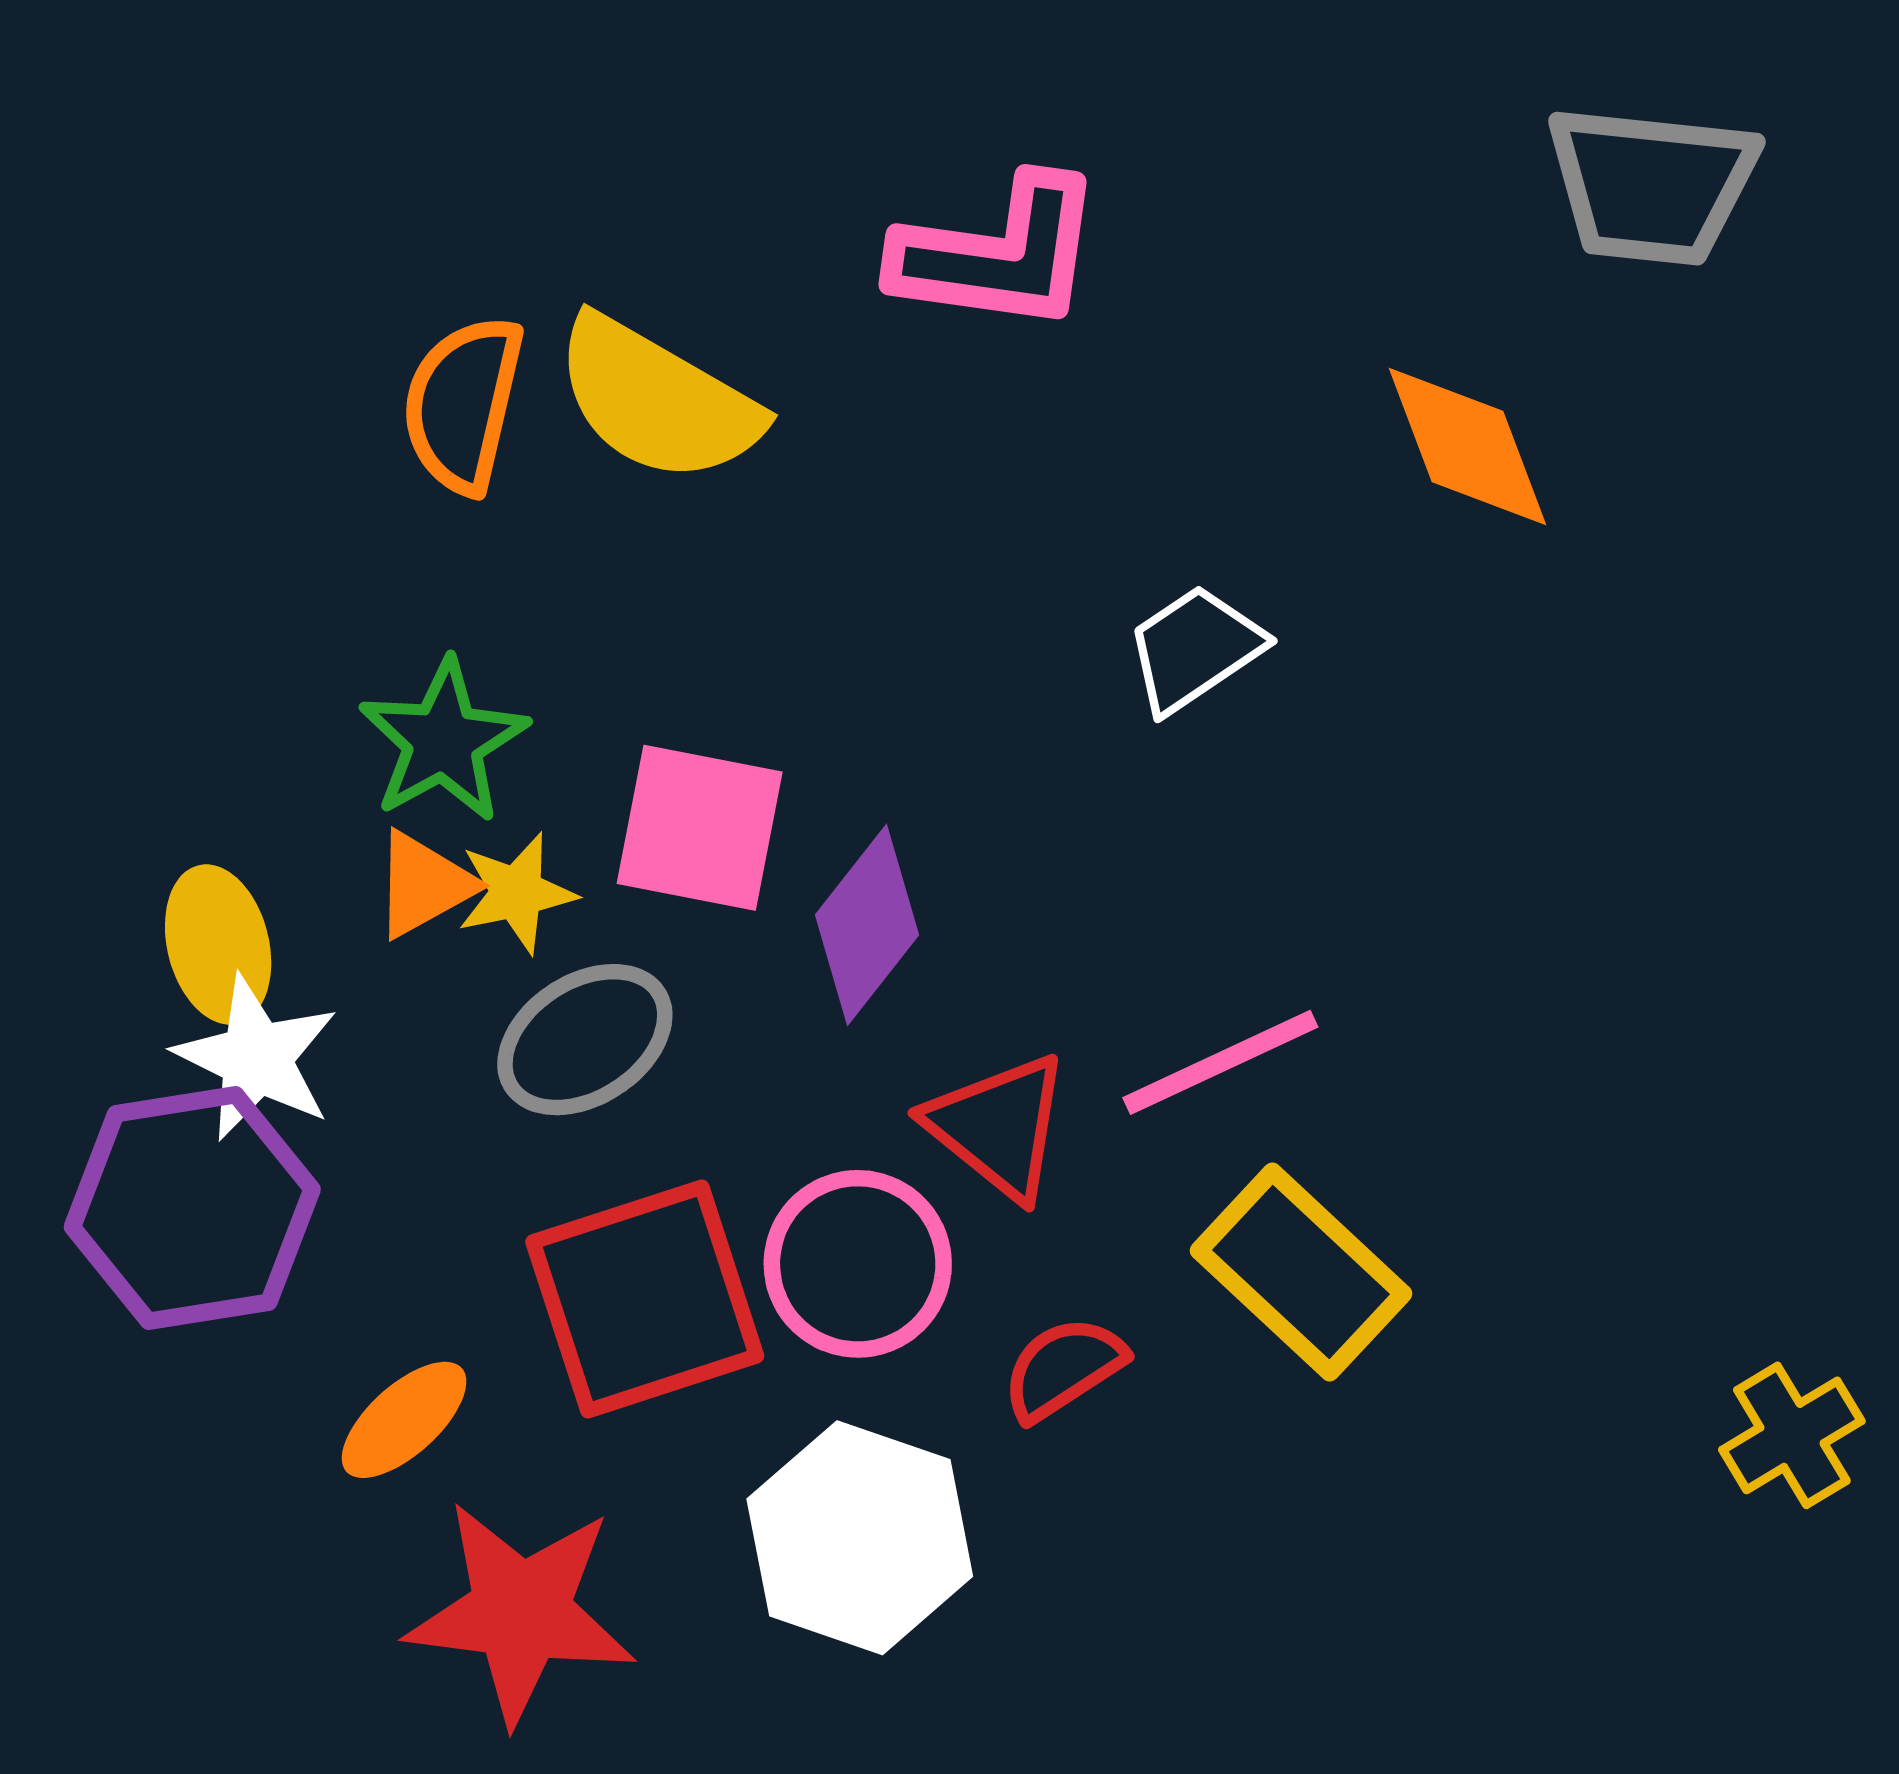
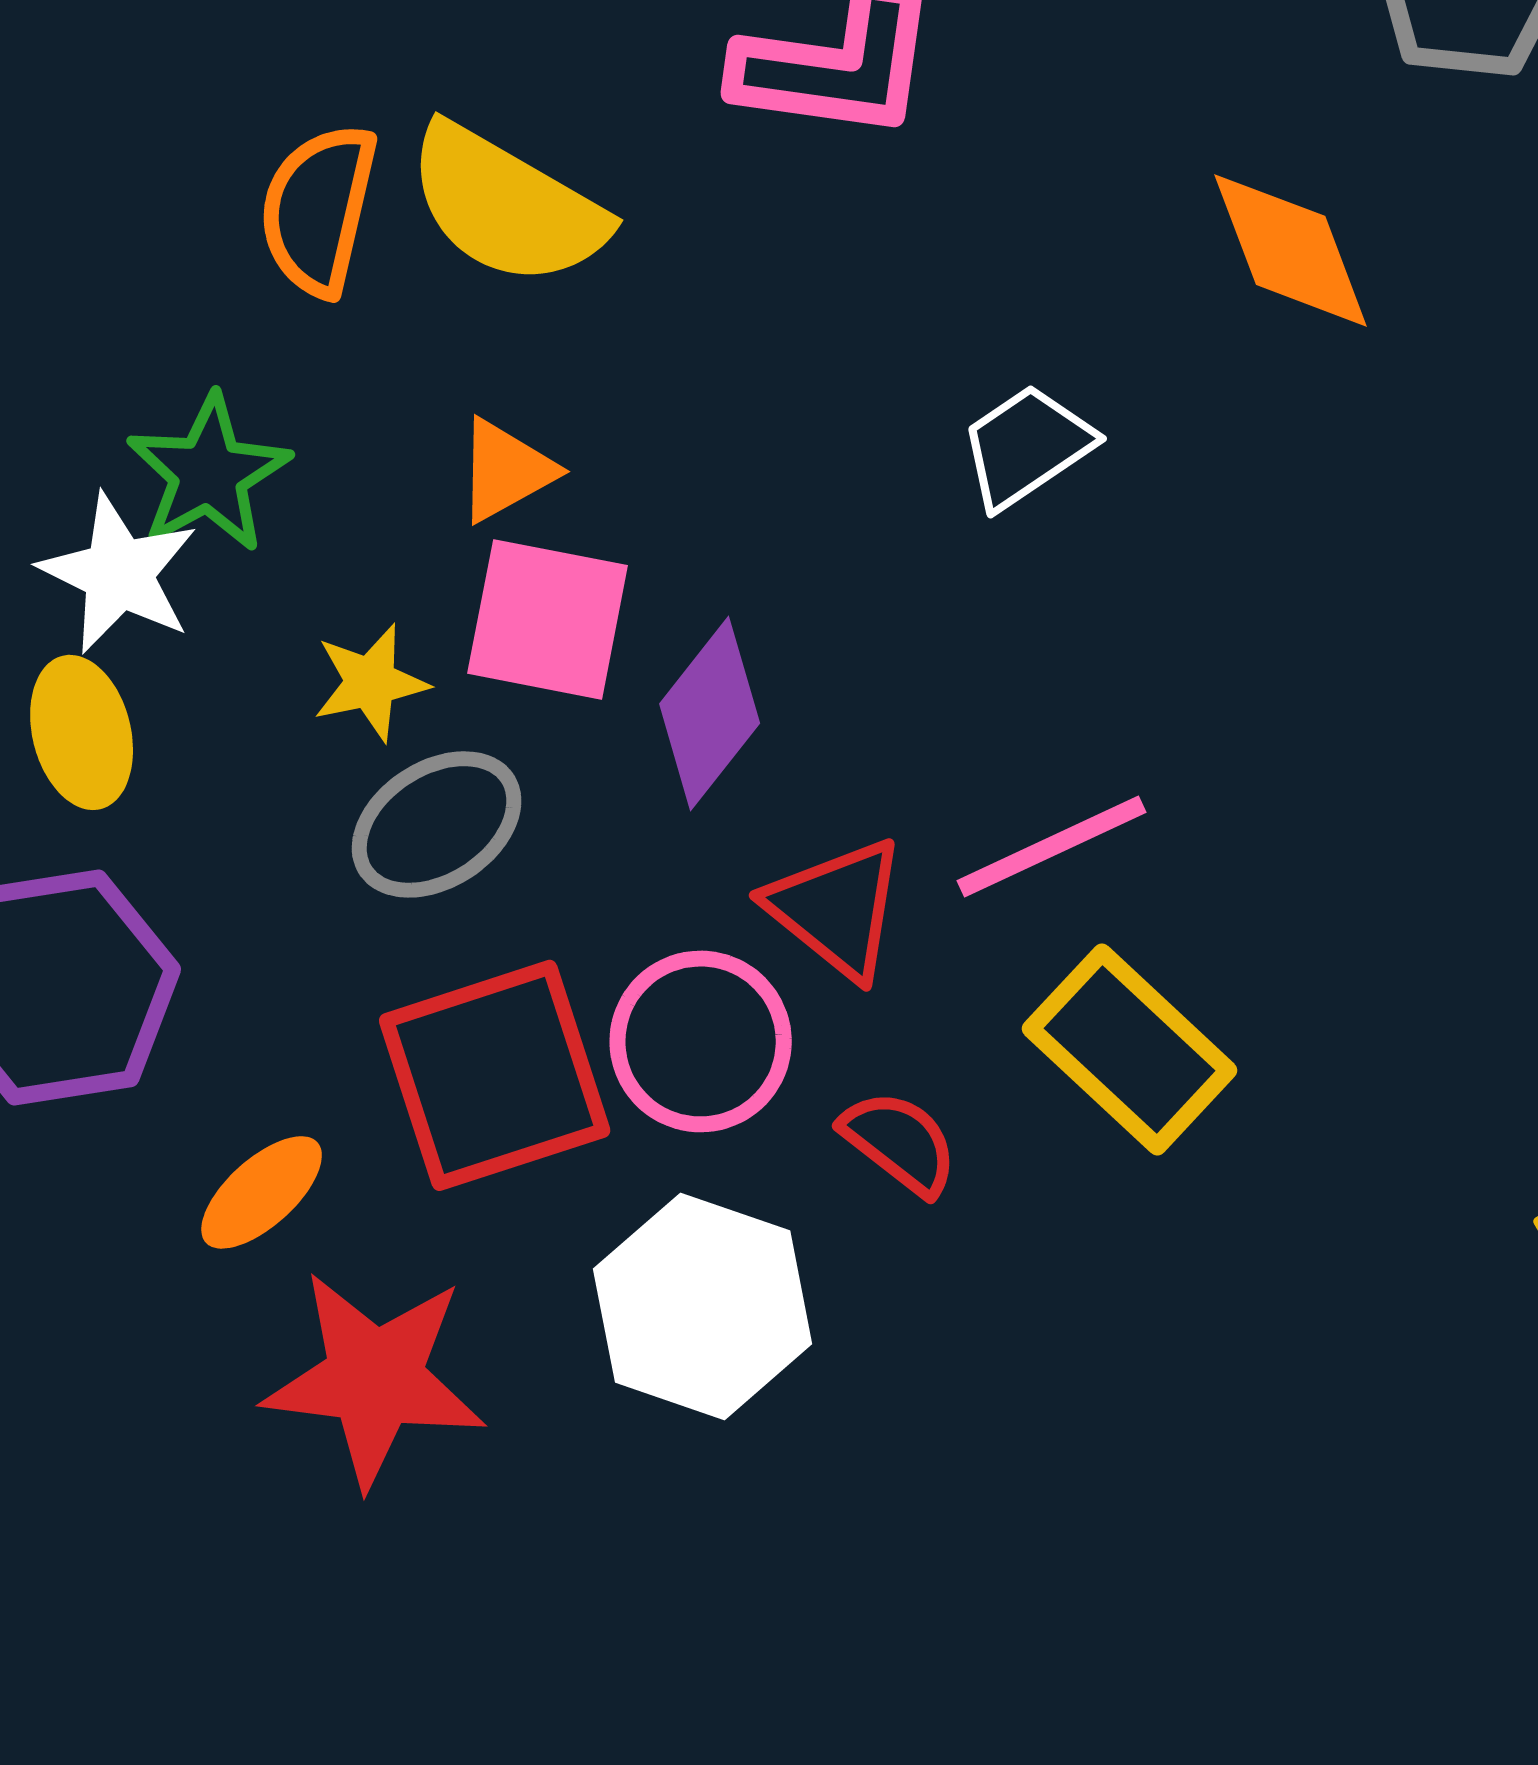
green star: (443, 741) -> (209, 473), moved
orange triangle: (424, 885) -> (506, 470), moved
white star: (256, 1058) -> (119, 573), moved
red semicircle: (1063, 1368) -> (900, 1142), turned 71

